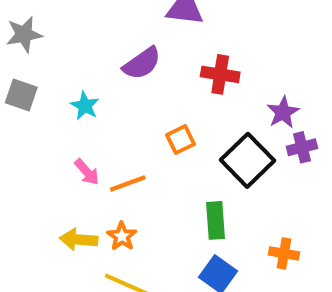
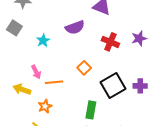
purple star: (283, 112) -> (139, 38), moved
orange square: (180, 140) -> (84, 68), turned -32
yellow arrow: (79, 240) -> (22, 89), moved

